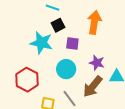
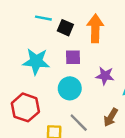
black square: (58, 25) -> (65, 28), moved, turned -32
brown arrow: (93, 86) -> (111, 117), moved, size x0.7

